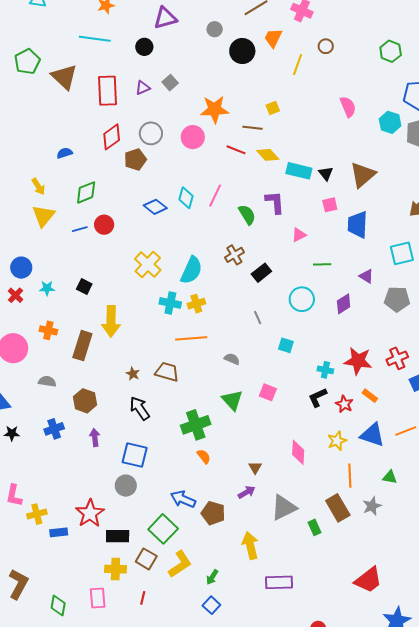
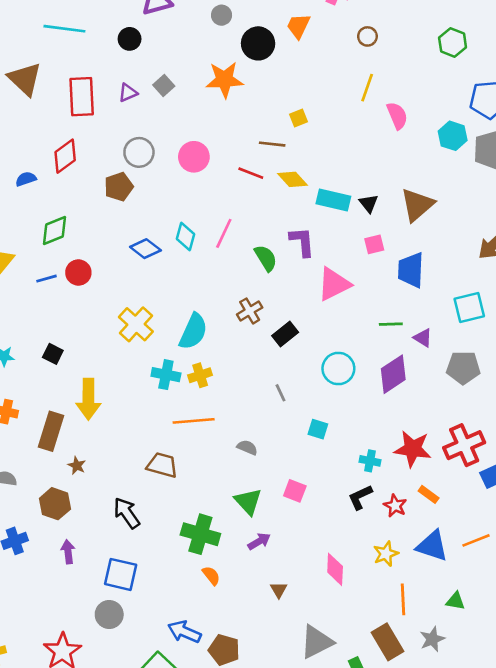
yellow line: (298, 64) -> (367, 88), moved
orange star: (215, 109) -> (224, 80), moved
red diamond: (112, 137) -> (65, 156), moved
pink triangle: (299, 235) -> (334, 284), size x1.8
green line: (322, 264) -> (391, 324), moved
purple diamond: (344, 304) -> (393, 374), size x1.4
red cross: (397, 358) -> (464, 445), size x1.4
brown star: (133, 374) -> (77, 466), moved
green cross: (196, 425) -> (200, 534), turned 36
purple arrow: (247, 492) -> (259, 541), moved

